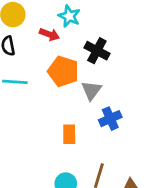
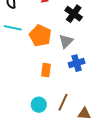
orange pentagon: (63, 71) -> (40, 36), moved

